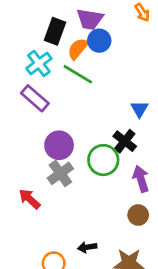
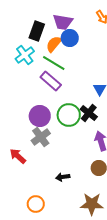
purple rectangle: (35, 98) -> (51, 81), moved
green circle: (103, 160) -> (69, 115), moved
black arrow: (87, 247) -> (63, 177), moved

